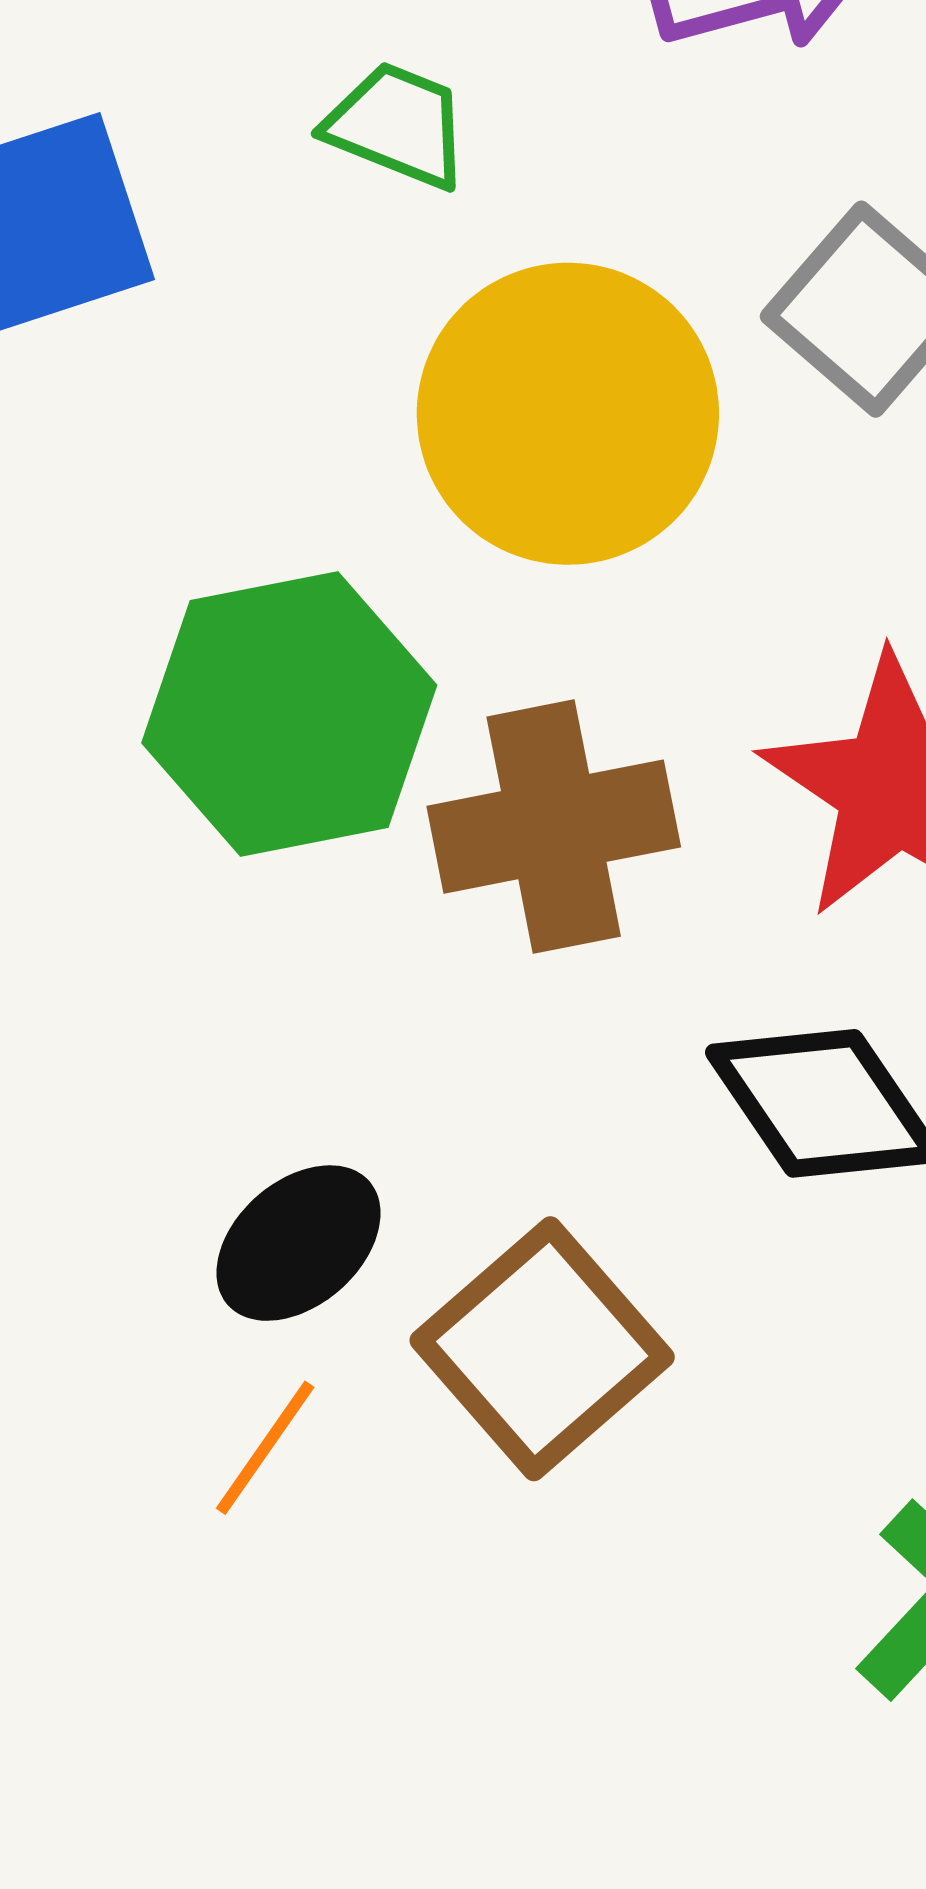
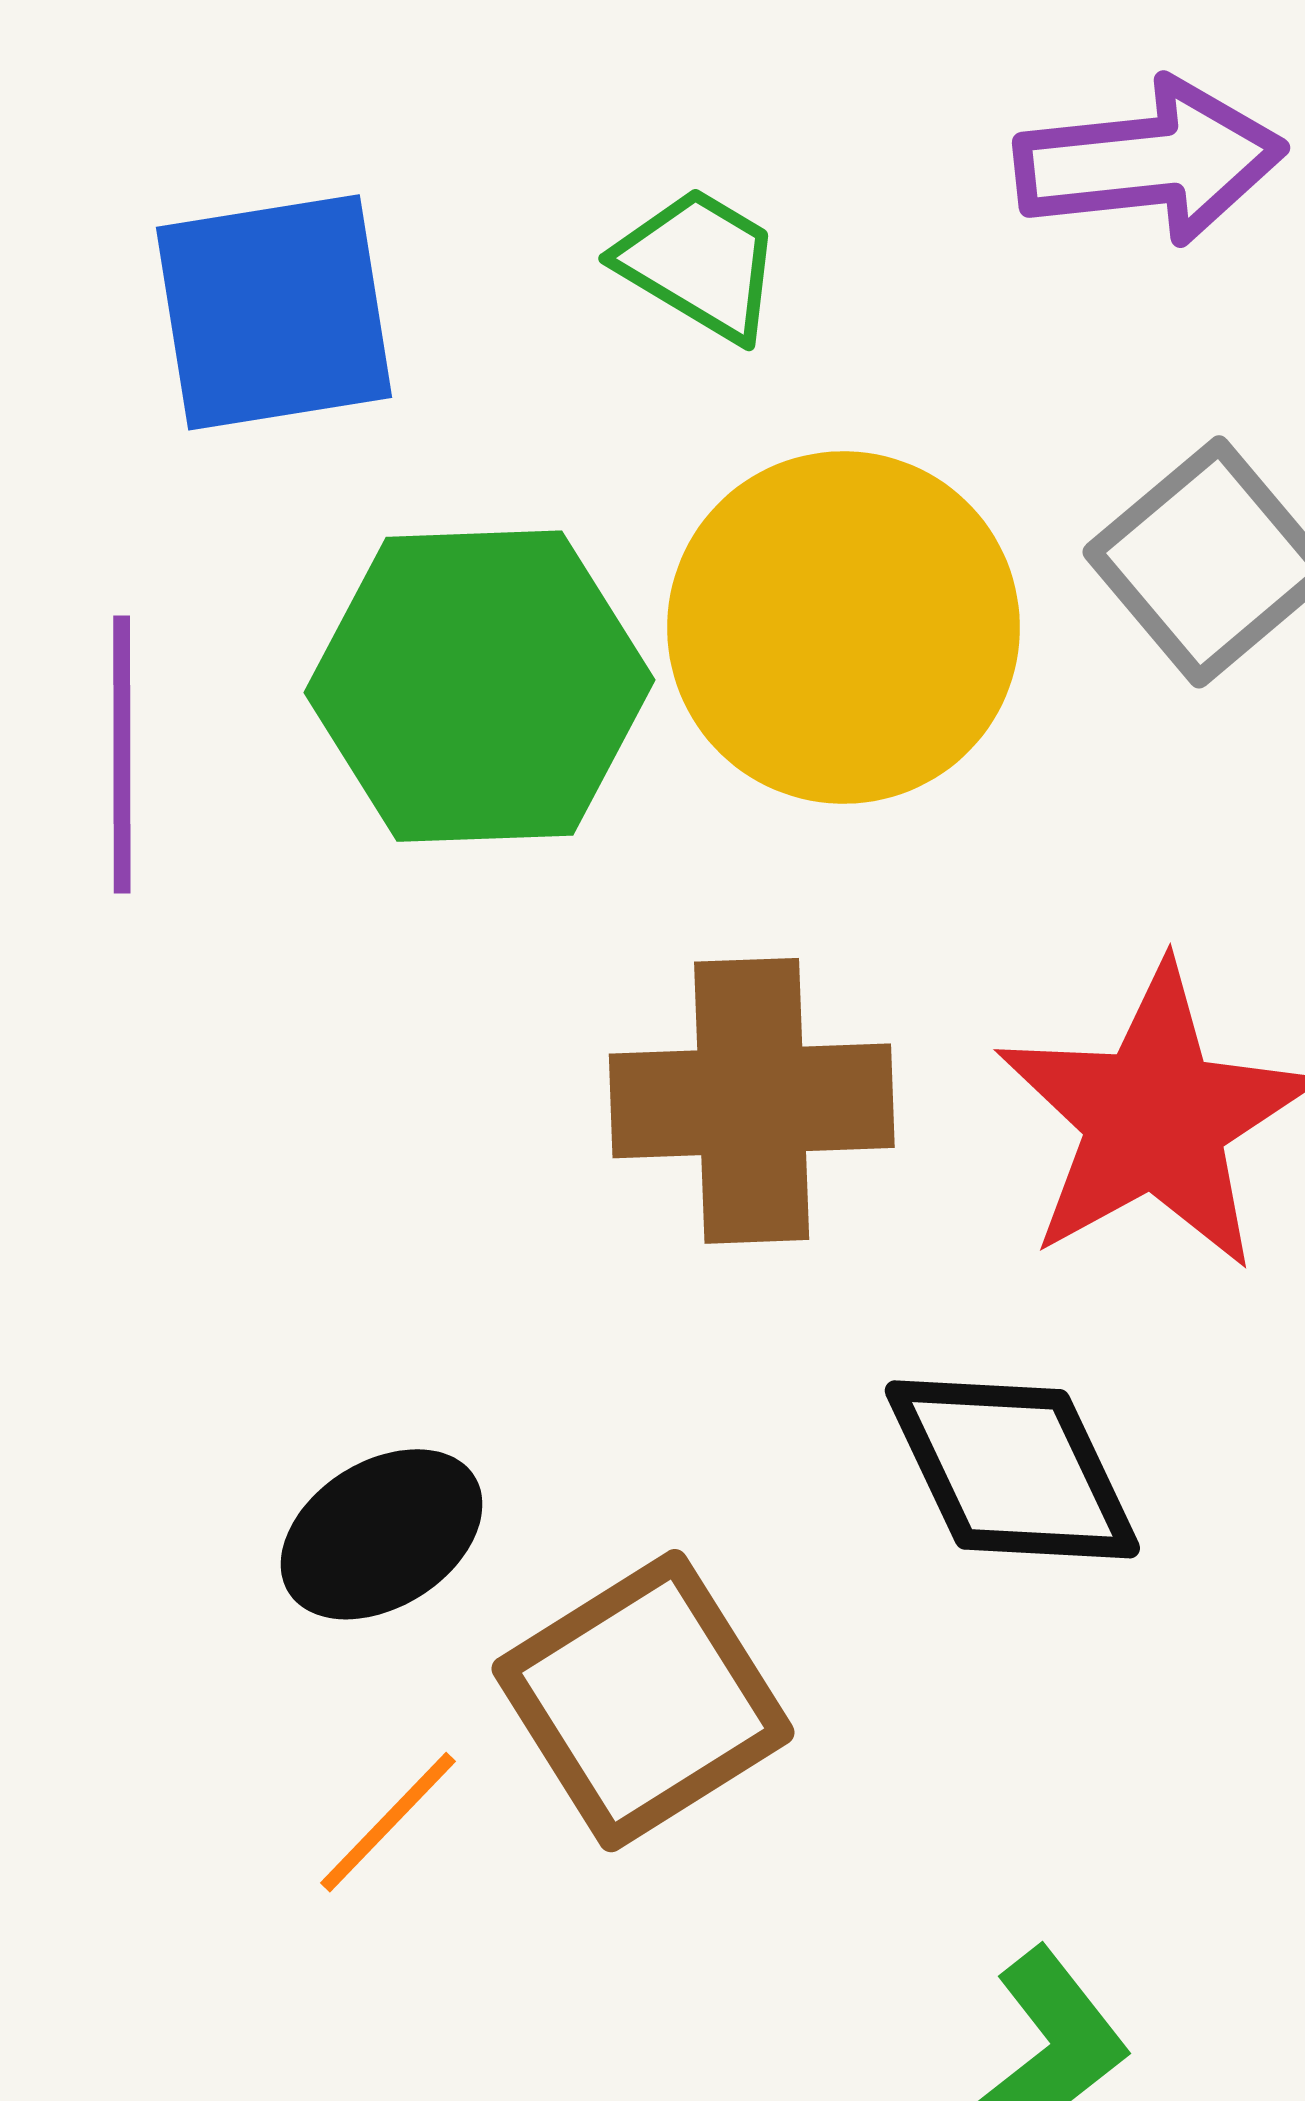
green hexagon: (289, 714) -> (479, 686), moved
orange line: (265, 1448) -> (388, 1822), moved

